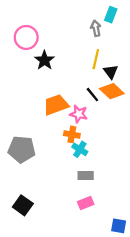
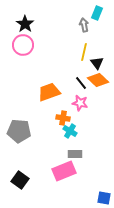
pink circle: (26, 37) -> (23, 45), moved
black star: (44, 60) -> (25, 24), moved
pink star: (79, 114) -> (80, 103), moved
pink rectangle: (86, 203) -> (64, 171), moved, size x1.6

